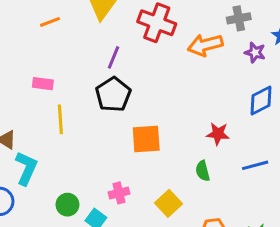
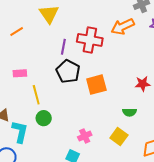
red cross: (157, 23) -> (90, 40), moved
orange square: (146, 139) -> (96, 85), moved
green semicircle: (203, 171) -> (129, 112), moved, turned -64
green circle: (67, 205) -> (44, 118), moved

